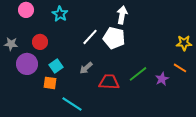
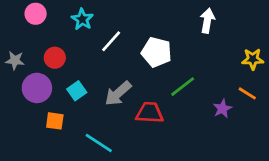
white arrow: (122, 15) -> (207, 21), moved
white line: (90, 37) -> (111, 41), moved
gray arrow: (86, 68) -> (118, 93), size x1.5
green line: (138, 74) -> (183, 87), moved
orange square: (50, 83) -> (55, 121), moved

